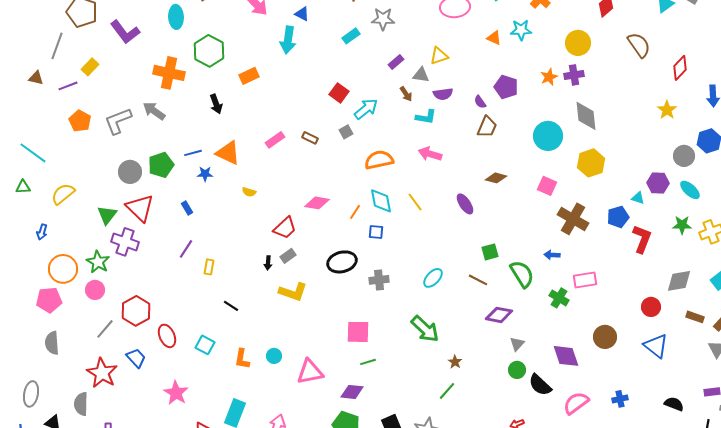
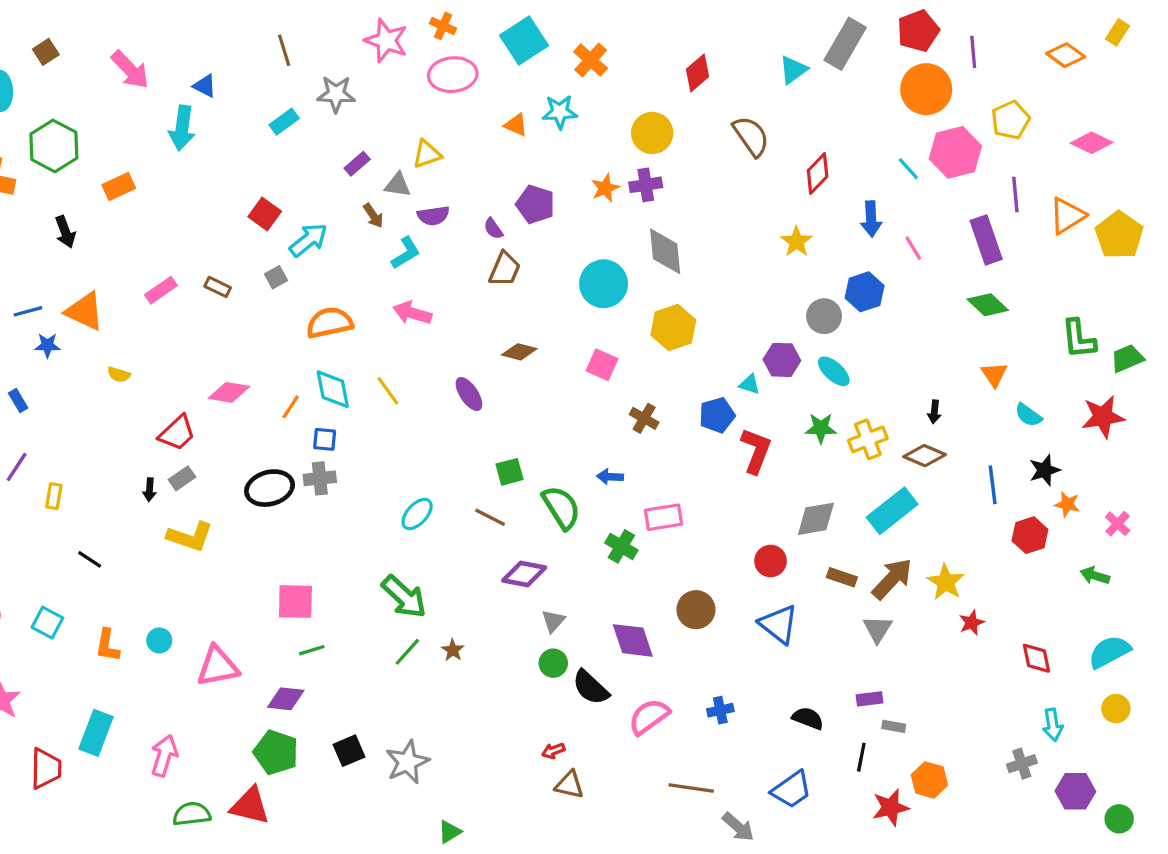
cyan L-shape: (426, 117) -> (406, 253), turned -40
brown cross: (573, 219) -> (644, 418), size x0.6
gray cross: (379, 280) -> (320, 478), moved
green line: (447, 391) -> (407, 652), moved

